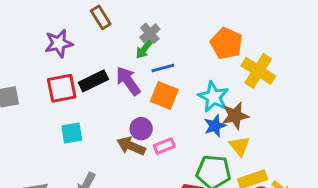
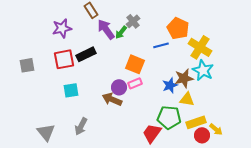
gray cross: (150, 33) -> (133, 21), moved
blue line: (163, 68) -> (161, 45), moved
purple arrow: (128, 81) -> (106, 29), moved
cyan star: (213, 97) -> (203, 70), moved
pink rectangle: (164, 146) -> (135, 83), moved
yellow triangle: (239, 146) -> (187, 99), turned -42

